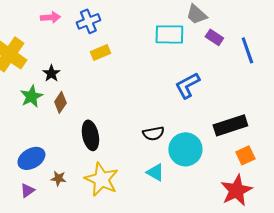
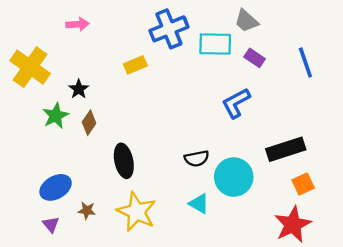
blue cross: (88, 21) -> (169, 29), moved, size x1.4
purple rectangle: (214, 37) -> (255, 58), moved
purple triangle: (27, 190) -> (51, 224), turned -35

